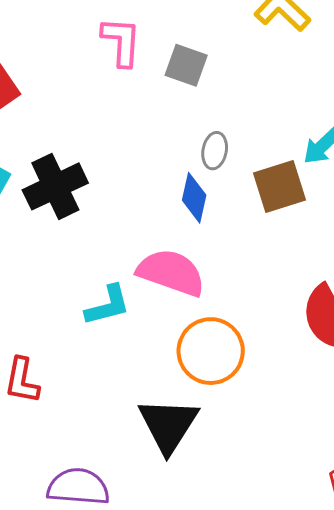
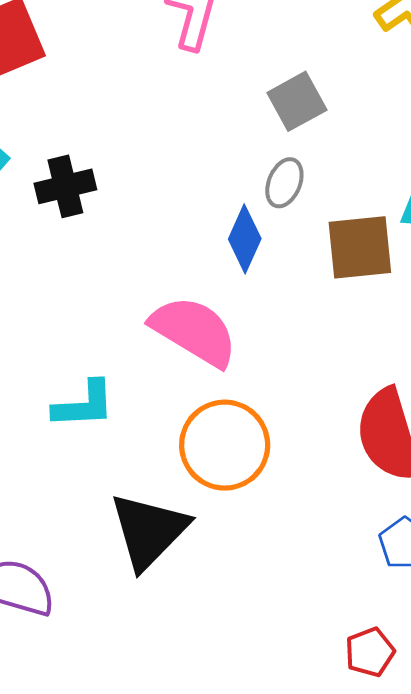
gray square: (186, 65) -> (297, 101), moved, turned 30
black cross: (55, 186) -> (65, 186), size x0.7
cyan L-shape: (108, 305) -> (84, 405), moved

